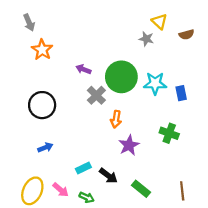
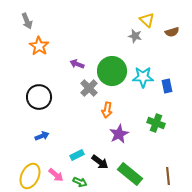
green rectangle: (141, 189) -> (130, 174), size x1.4

